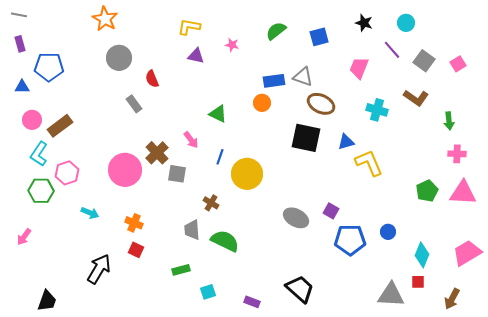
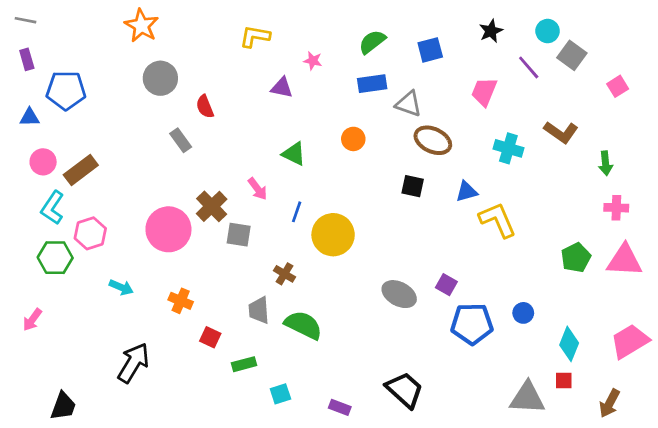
black star: (364, 23) -> (491, 31), turned 30
purple triangle: (196, 56) -> (282, 88), moved
gray square: (424, 61) -> (572, 55), moved
blue rectangle: (274, 81) -> (372, 84), moved
black square: (306, 138) -> (413, 186), size x0.6
red square: (136, 250) -> (210, 337), moved

